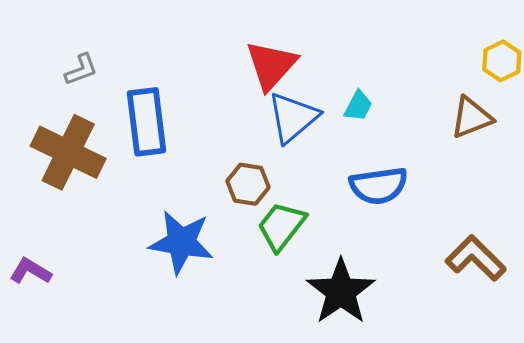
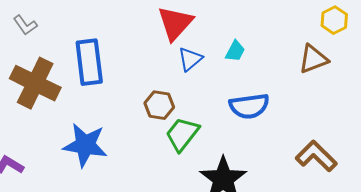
gray L-shape: (81, 70) -> (25, 25), moved, turned 75
blue triangle: (293, 117) -> (190, 59), size x0.7
blue star: (181, 242) -> (85, 145), moved

